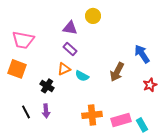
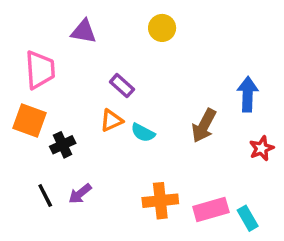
purple triangle: (70, 28) -> (84, 31), moved
pink trapezoid: (23, 40) -> (40, 70), turned -105
blue arrow: (142, 54) -> (248, 94), turned 36
black cross: (47, 86) -> (63, 145), moved, turned 32
purple arrow: (46, 111) -> (80, 194), turned 56

